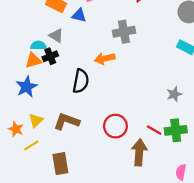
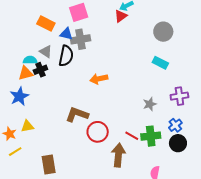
gray cross: (124, 32) -> (80, 39), moved
orange arrow: (105, 59) -> (99, 79), moved
black semicircle: (81, 81) -> (66, 56), moved
yellow triangle: (36, 120) -> (27, 126), turned 32
brown L-shape: (67, 121) -> (77, 115), moved
yellow line: (31, 145) -> (15, 152), moved

